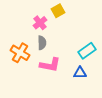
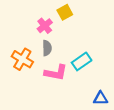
cyan rectangle: (87, 51) -> (82, 61), moved
blue triangle: (80, 73) -> (101, 98), moved

